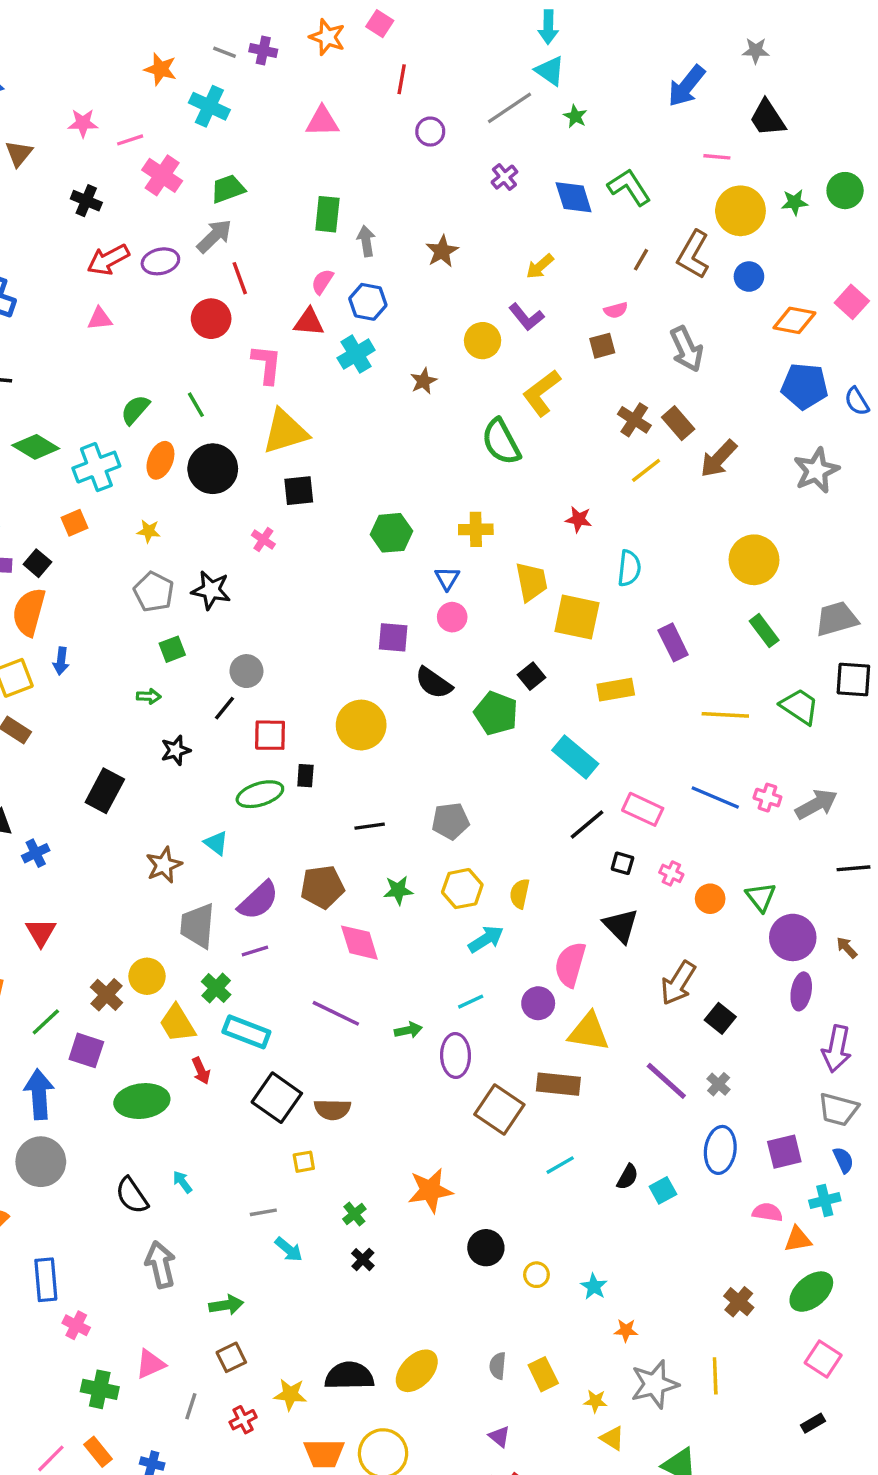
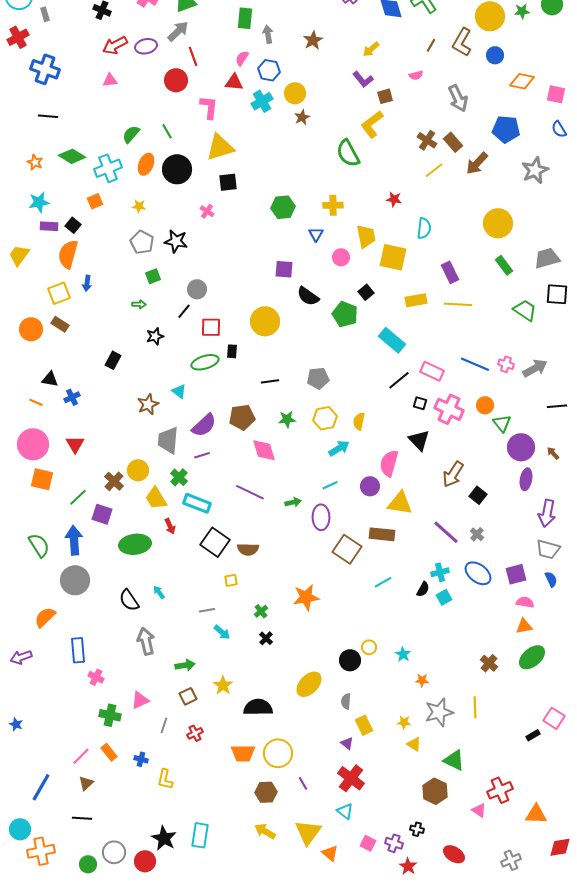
pink square: (852, 302) -> (556, 94), moved, turned -30
yellow circle: (483, 341) -> (295, 93), moved
brown square: (602, 346) -> (385, 96), moved
blue pentagon: (805, 386) -> (506, 129), moved
pink circle: (452, 617) -> (341, 257), moved
yellow line: (725, 715) -> (458, 304), moved
black rectangle: (105, 791) -> (113, 360), size x0.7
pink cross: (671, 873) -> (449, 409), size x2.0
orange circle: (710, 899) -> (485, 405), moved
blue ellipse: (720, 1150) -> (478, 573), turned -60
cyan cross: (825, 1201) -> (440, 572), moved
pink semicircle: (767, 1212) -> (525, 602), moved
black circle: (486, 1248) -> (350, 660), moved
pink square: (823, 1359) -> (554, 718), moved
yellow ellipse: (417, 1371) -> (309, 684), moved
yellow rectangle: (543, 1374) -> (364, 725), moved
yellow star: (290, 1394) -> (223, 685), moved, turned 30

